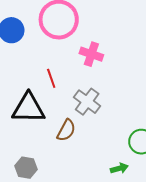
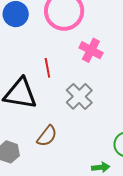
brown semicircle: (66, 130) -> (47, 136), moved

